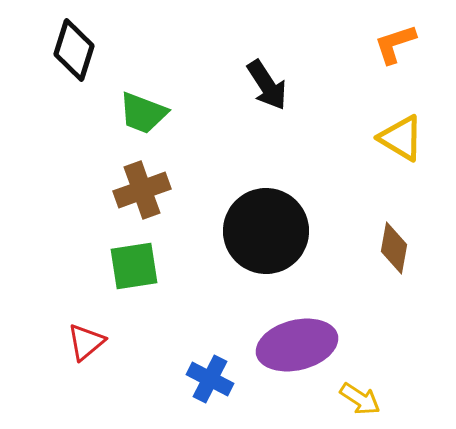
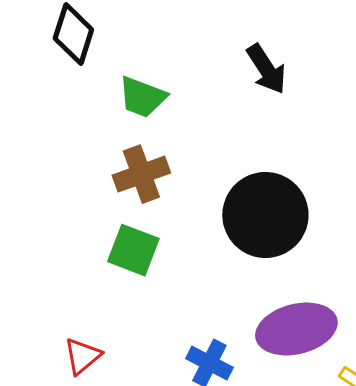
green square: (134, 266) -> (133, 250), turned 30
red triangle: (86, 342) -> (82, 356), moved

